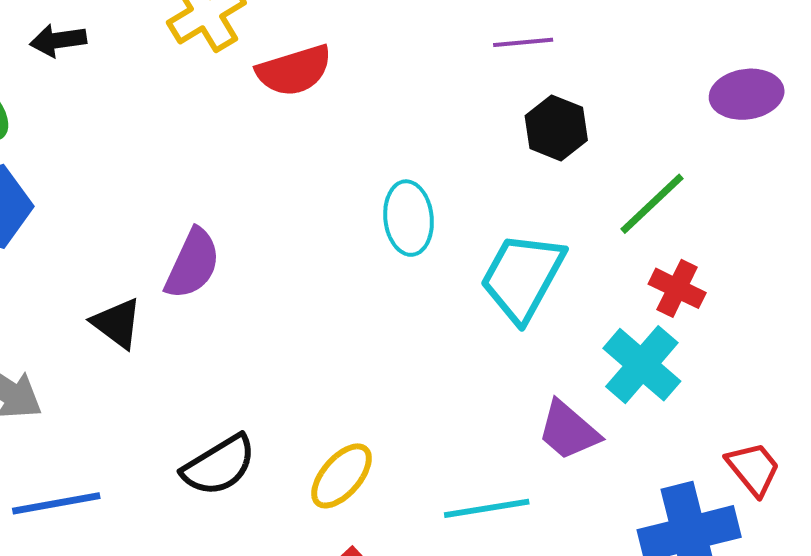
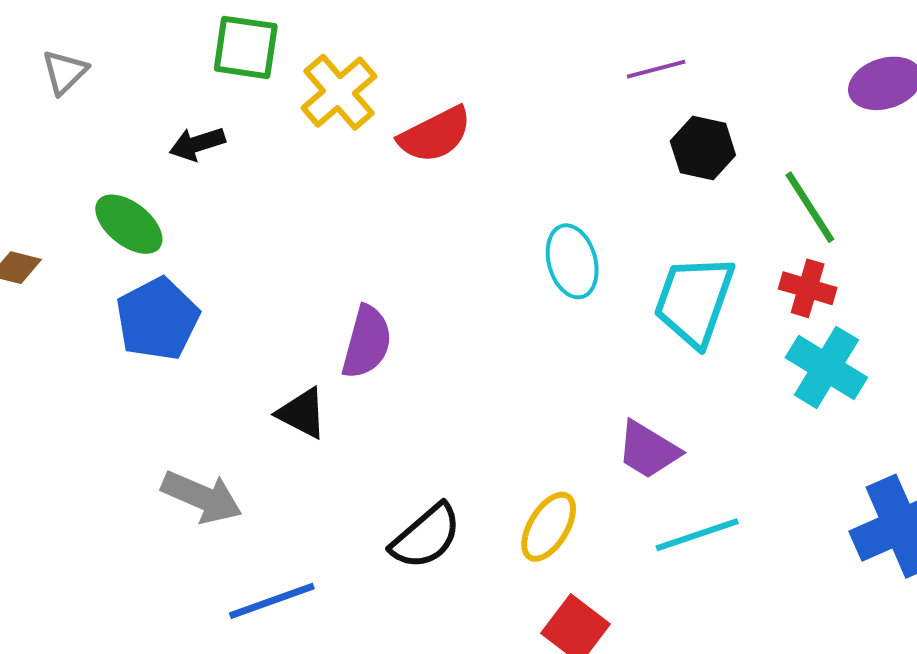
green line: (652, 204) -> (810, 207), turned -70
red cross: (677, 288) -> (808, 288), moved
purple trapezoid: (568, 430) -> (648, 450), moved

